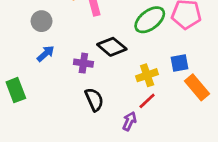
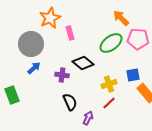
gray circle: (42, 21) -> (31, 44), size x1.6
purple arrow: (129, 121) -> (88, 118), moved

